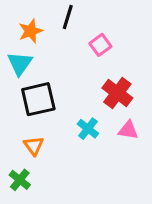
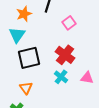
red cross: (117, 93) -> (65, 55), moved

